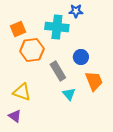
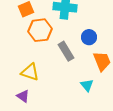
cyan triangle: (69, 94) -> (87, 85), moved

